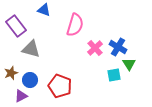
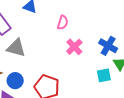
pink semicircle: (75, 25) -> (63, 23), size x0.6
pink cross: (95, 48) -> (74, 47), moved

